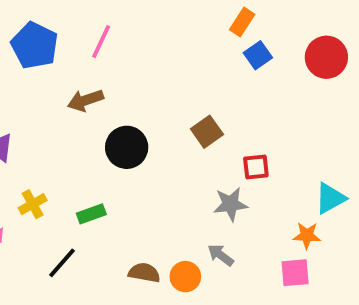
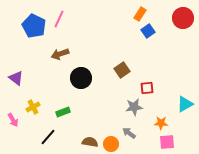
pink line: (101, 42) -> (59, 19), moved
red circle: (326, 57) -> (183, 18), moved
orange star: (307, 235) -> (161, 123), moved

